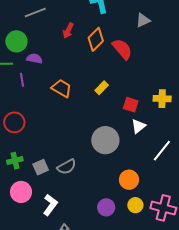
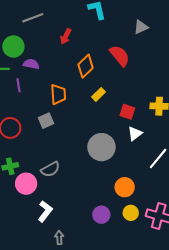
orange diamond: (96, 39) -> (86, 66), moved
orange trapezoid: (62, 88) -> (58, 94), turned 55
gray square: (41, 167) -> (46, 121), moved
gray semicircle: (67, 167) -> (50, 169), moved
pink circle: (21, 192) -> (26, 184), moved

